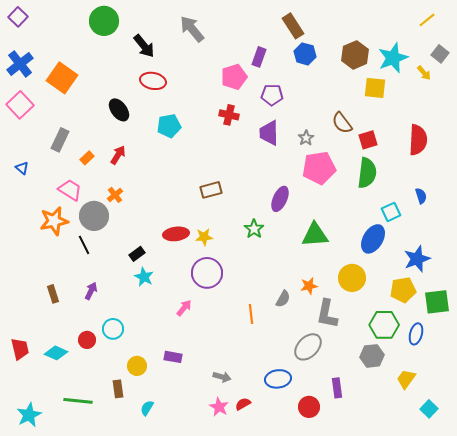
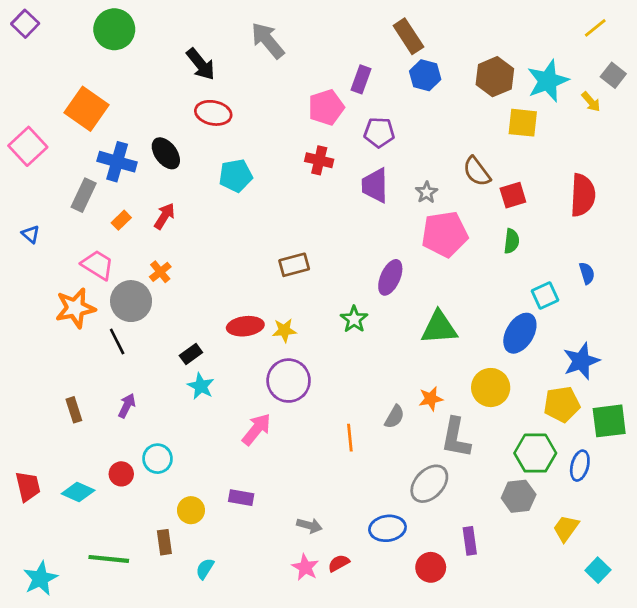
green circle: (104, 21) -> (114, 29), moved
blue cross: (20, 64) -> (117, 162), moved, turned -36
green semicircle: (367, 173) -> (512, 241), size x0.6
pink arrow: (184, 308) -> (256, 429), size x1.4

